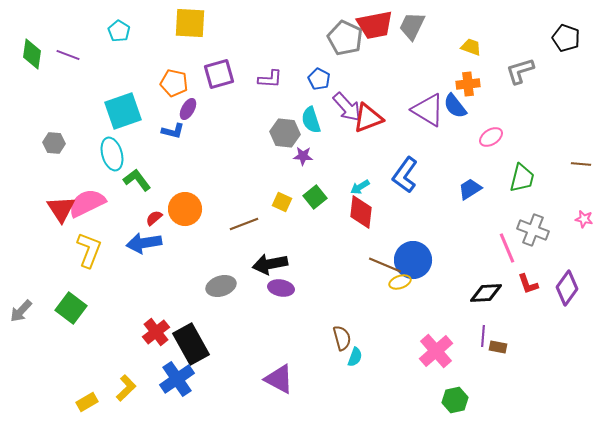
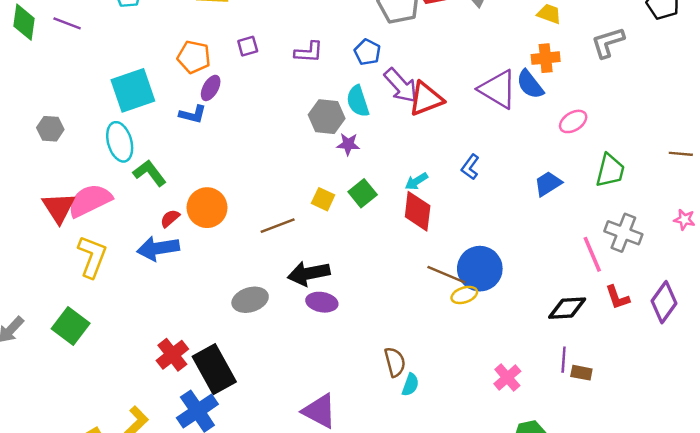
purple square: (219, 74) -> (248, 46), size x0.6
blue L-shape: (405, 175) -> (470, 167), size x0.6
pink cross: (436, 351) -> (507, 378), size x0.7

